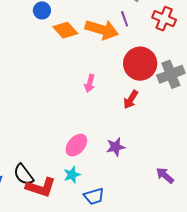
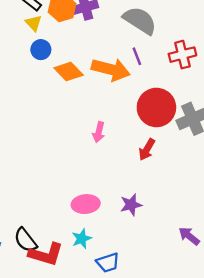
red cross: (164, 19) -> (182, 55), turned -35
pink ellipse: (76, 145) -> (86, 204), turned 45

